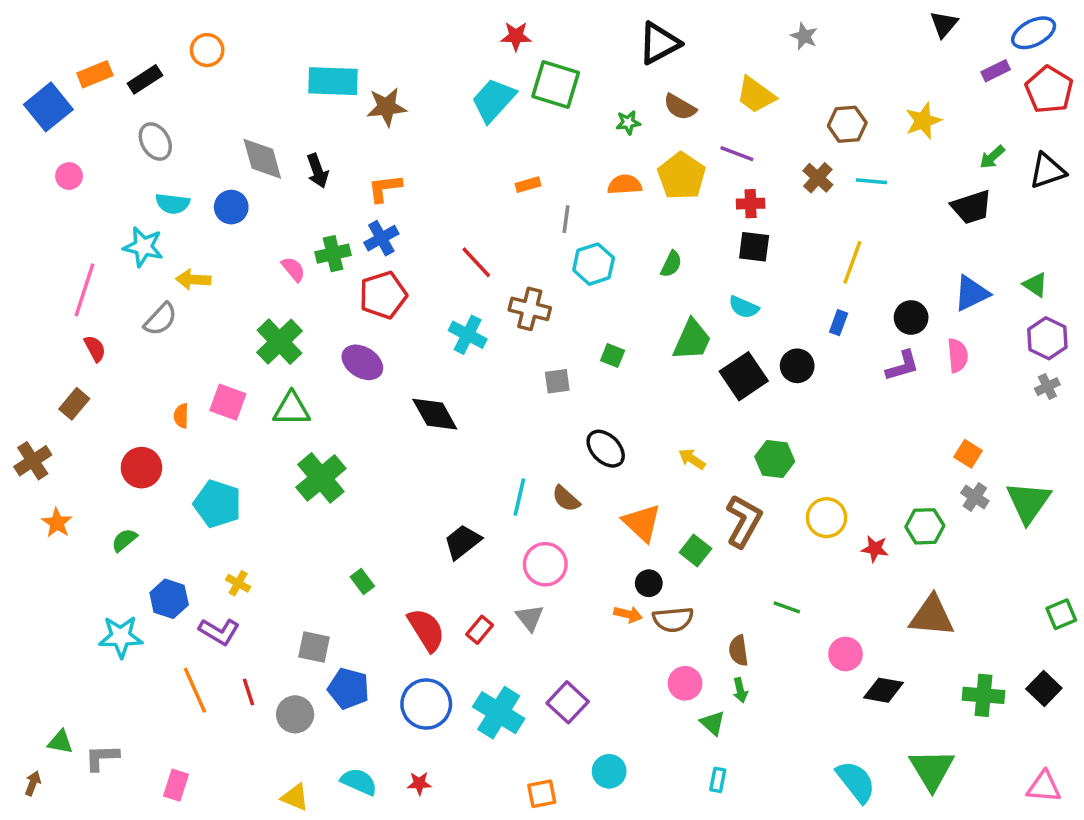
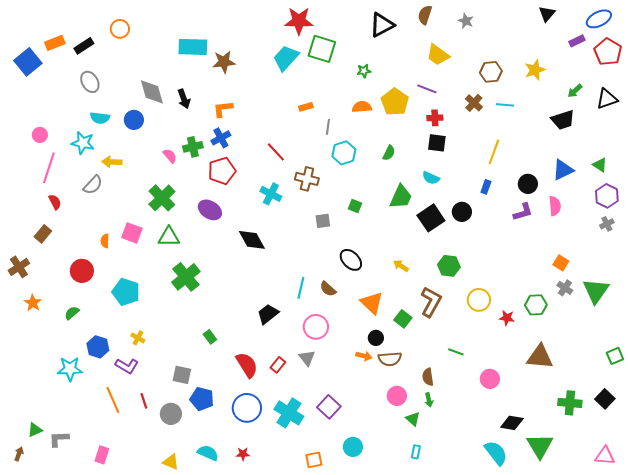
red star: (516, 36) -> (299, 21), size x1.6
brown semicircle: (680, 107) -> (425, 15), moved, turned 78
pink circle: (69, 176) -> (40, 135), moved
black diamond: (883, 690) -> (512, 423), moved
green triangle: (60, 742) -> (35, 430), turned -35

